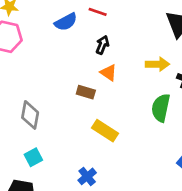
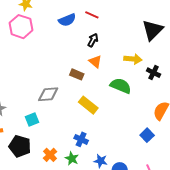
green semicircle: (161, 108) -> (121, 86), moved, turned 95
gray diamond: (30, 115) -> (48, 94), moved, turned 70
blue cross: (87, 176) -> (81, 139), moved, turned -32

